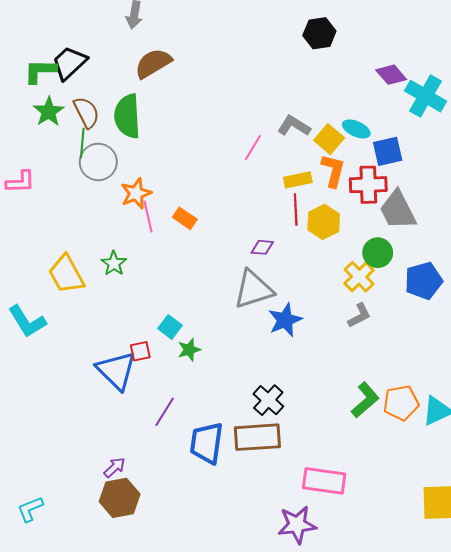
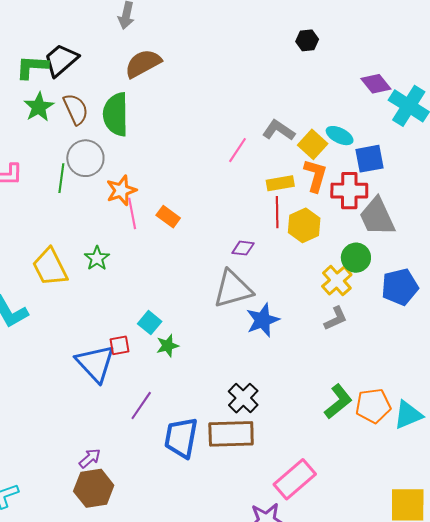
black hexagon: (319, 33) -> (307, 40), size x0.7
green line: (82, 143) -> (61, 178), moved
pink rectangle: (324, 481) -> (295, 479), turned -51

